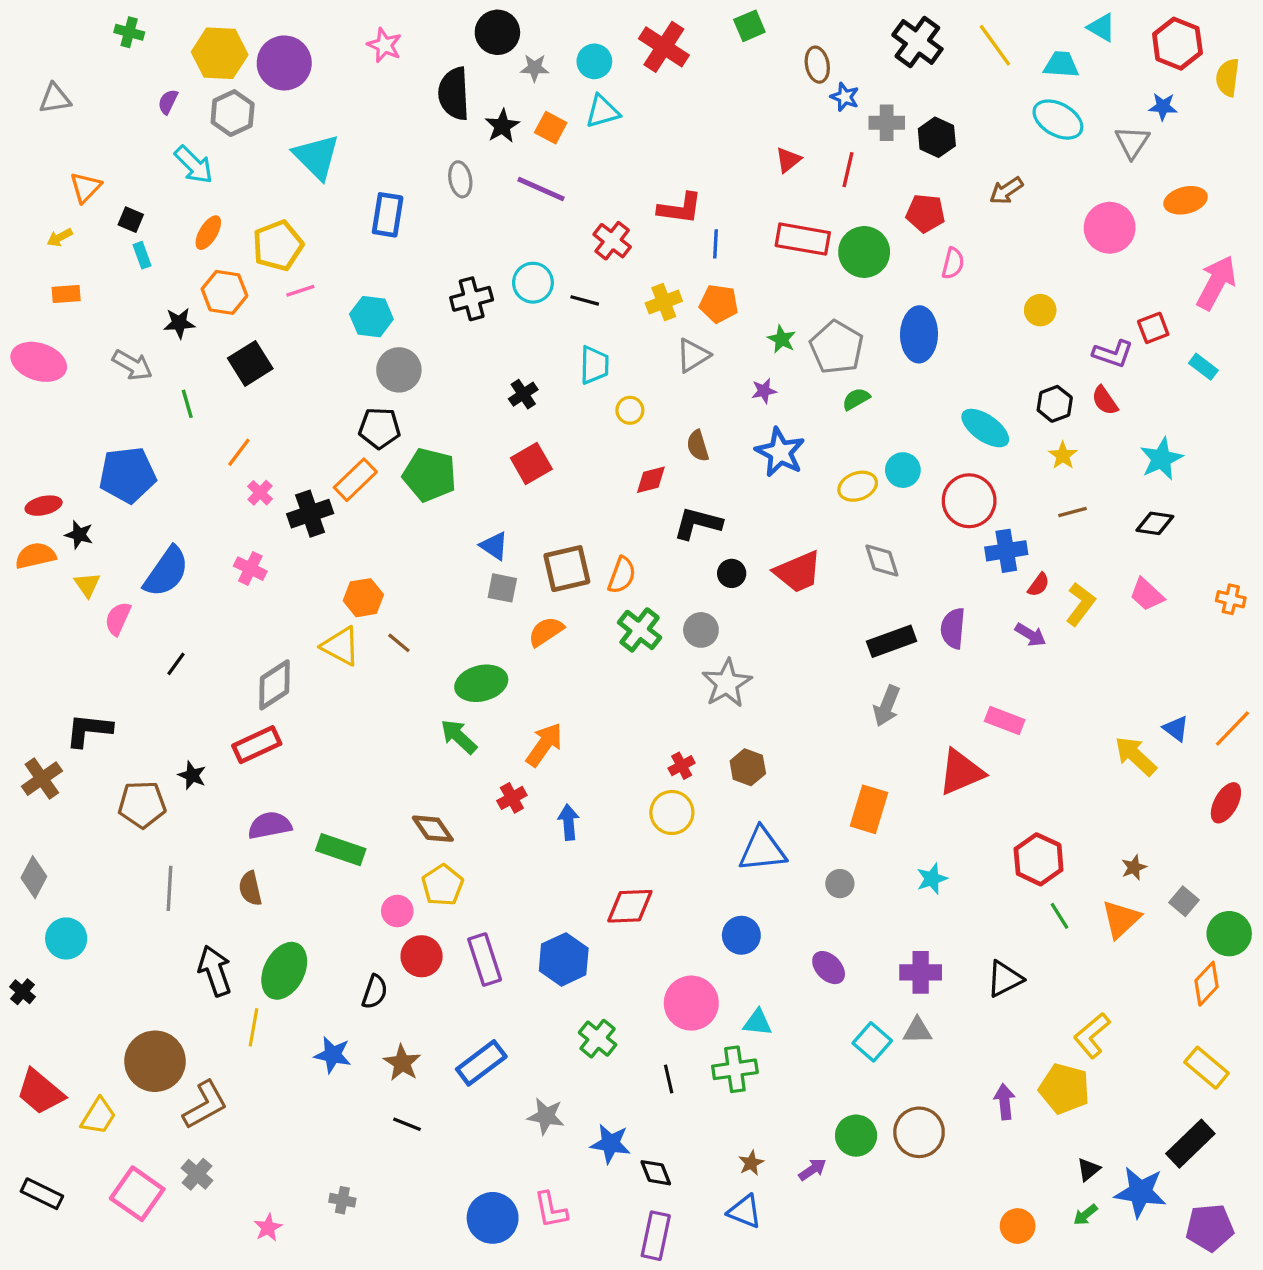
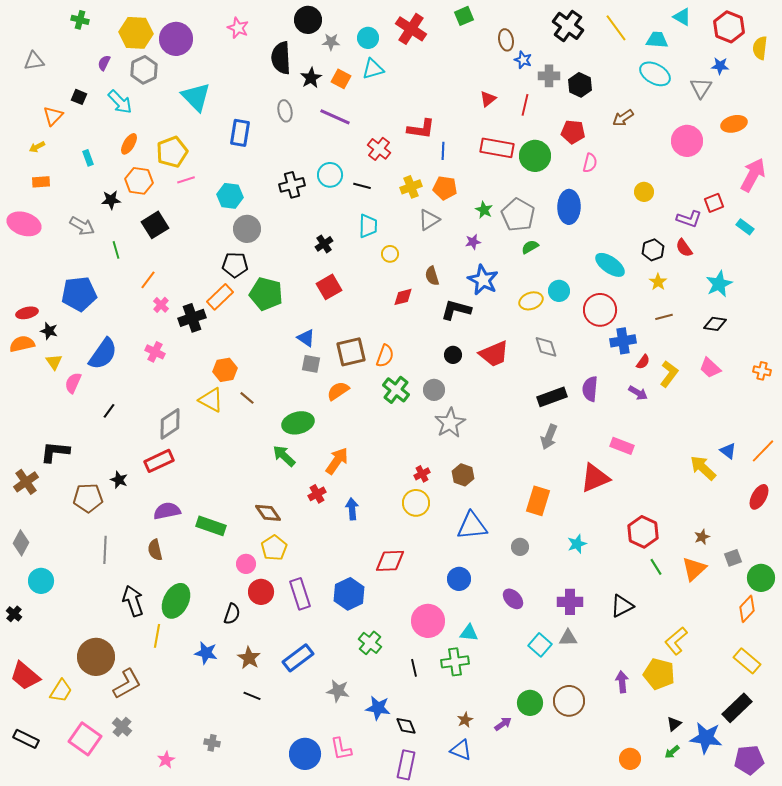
black square: (131, 220) -> (79, 97), moved
black L-shape: (698, 523) -> (456, 310), moved
gray square: (1184, 901) -> (733, 558), turned 30

